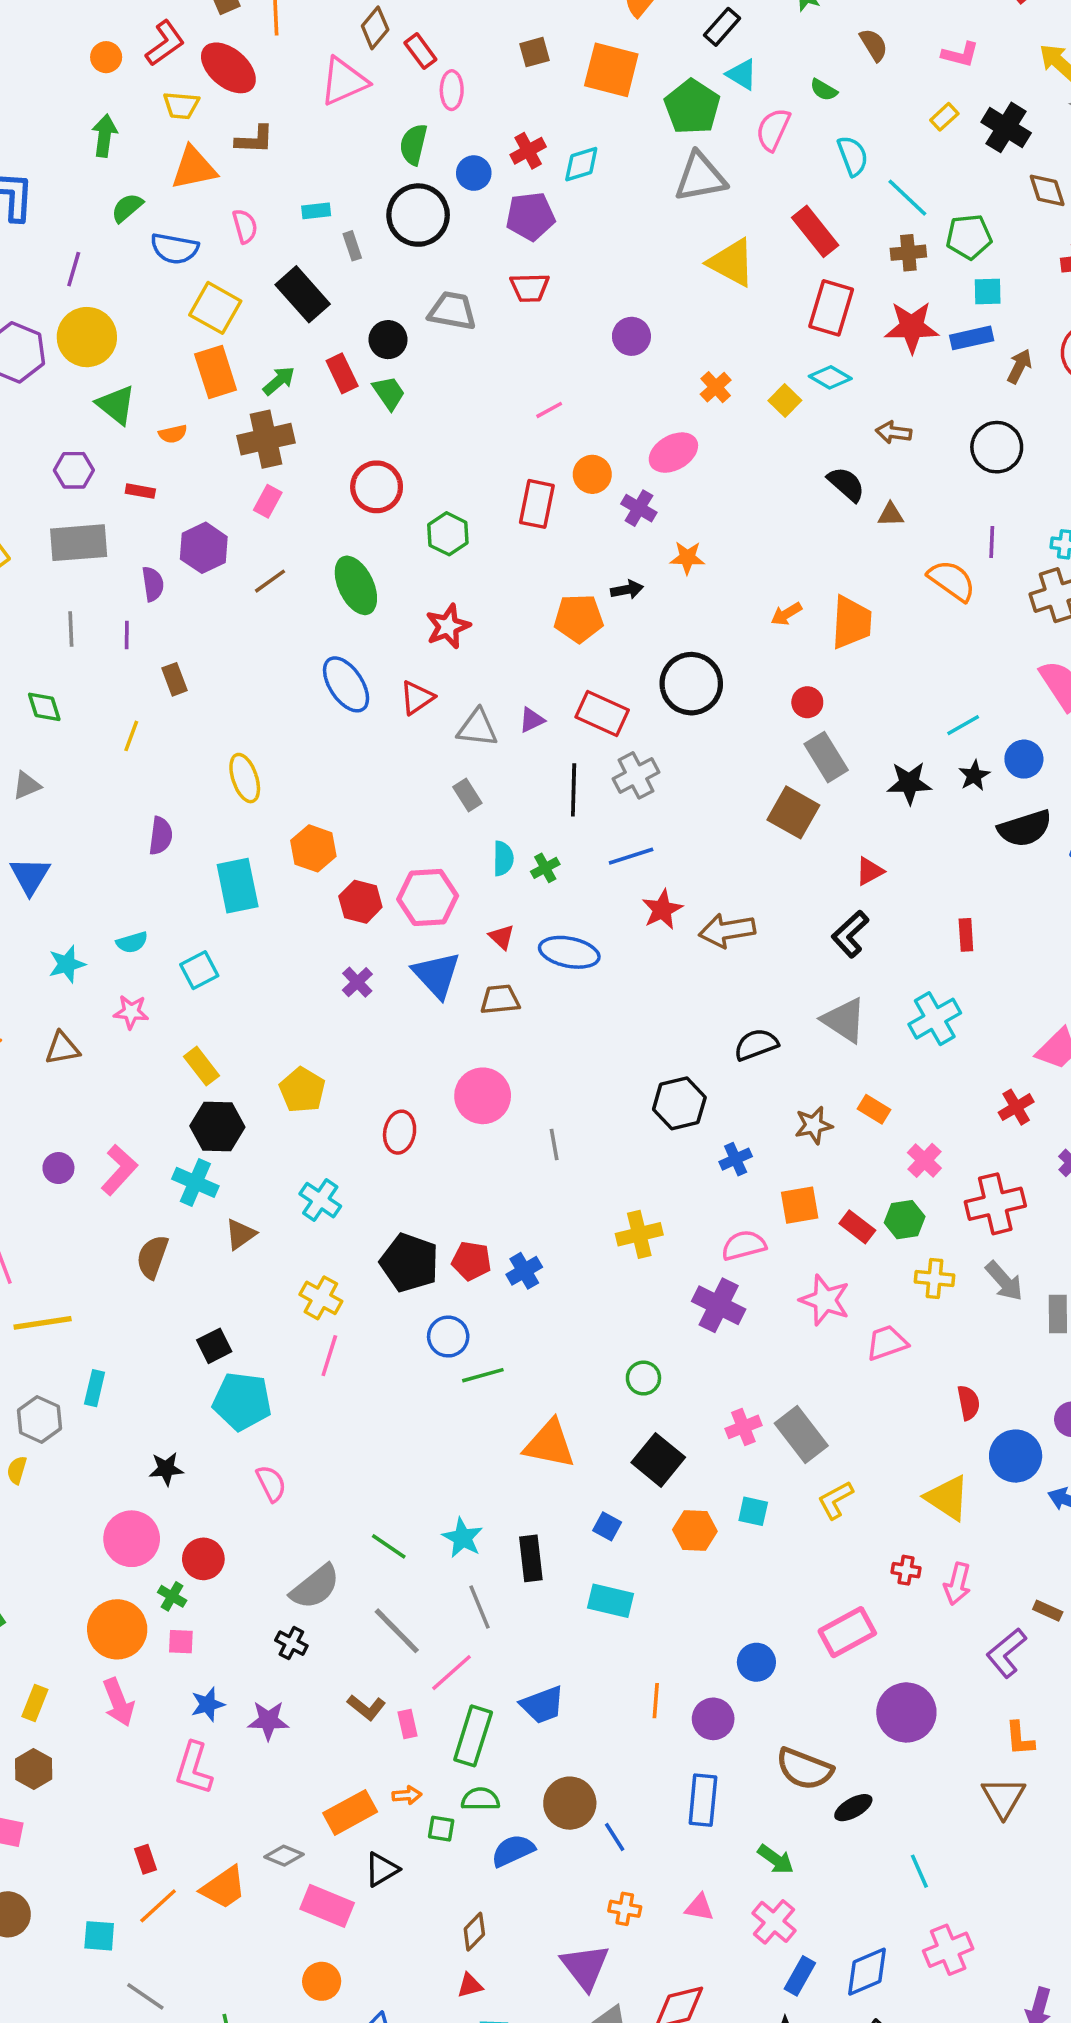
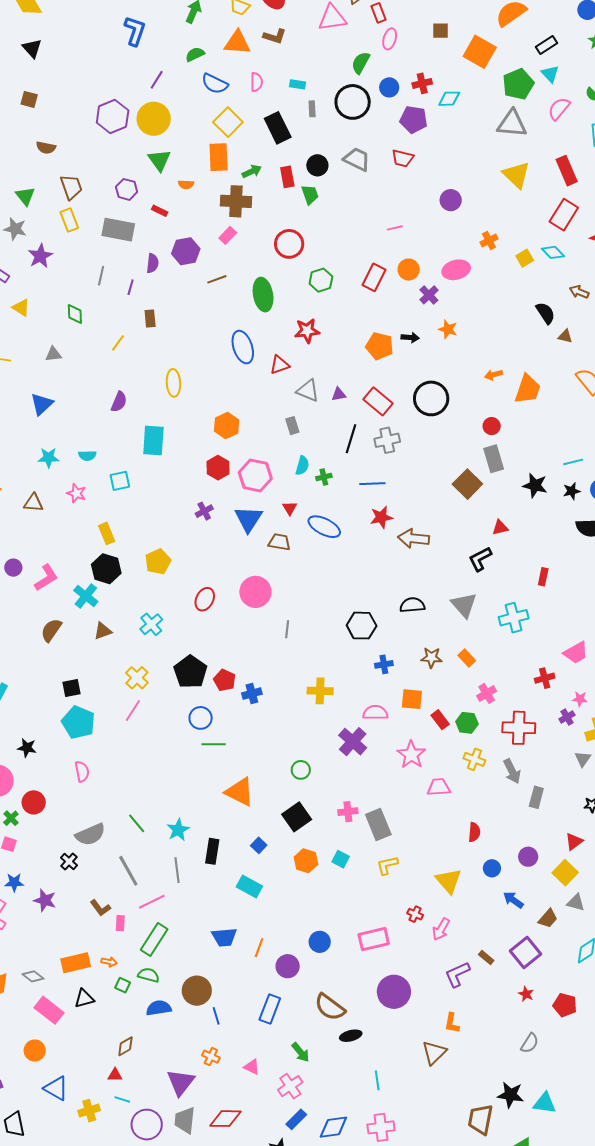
orange hexagon: (313, 848) -> (227, 426), moved
blue circle: (1016, 1456) -> (492, 868), size x0.6
blue trapezoid: (542, 1705) -> (224, 937), moved

